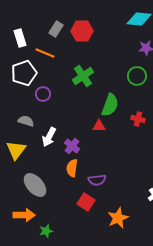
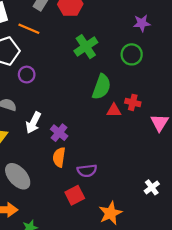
green cross: (83, 76) -> (86, 47), moved
red triangle: (99, 126) -> (114, 110), moved
red square: (86, 202) -> (75, 195), turned 30

